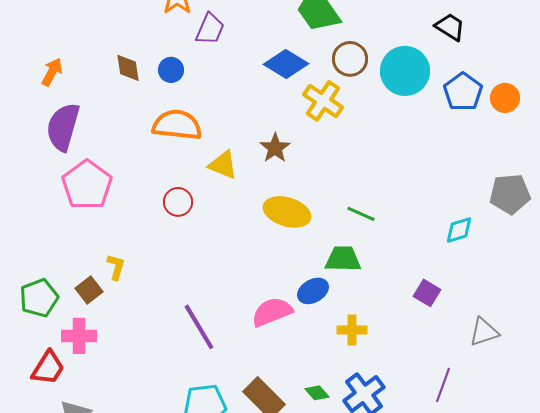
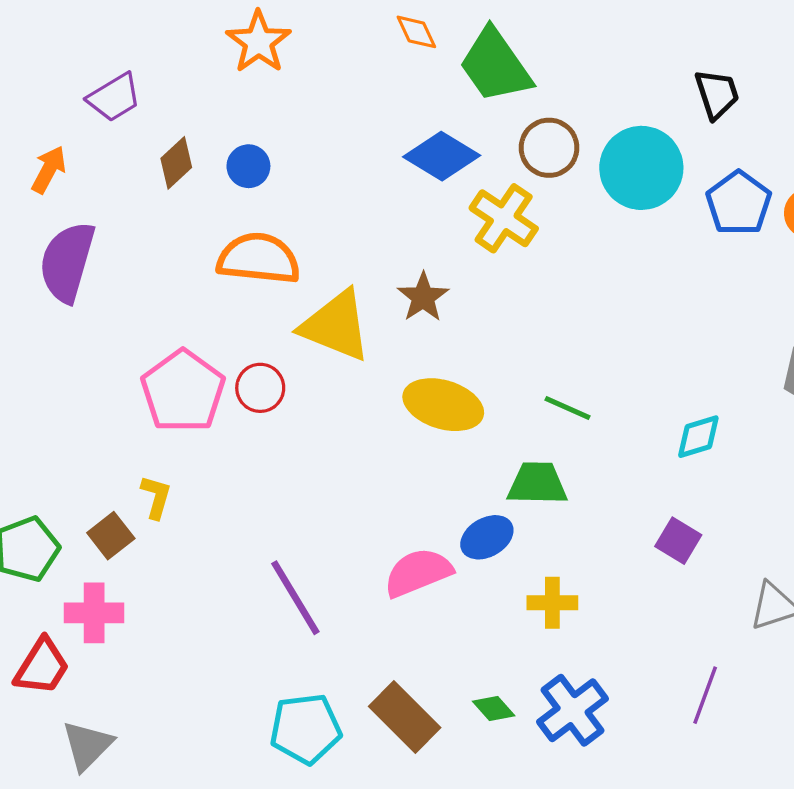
black trapezoid: (450, 27) -> (717, 94), turned 40
purple trapezoid: (210, 29) -> (114, 97), moved, turned 36
brown diamond: (128, 68) -> (176, 163), turned 56
yellow triangle: (223, 165) -> (336, 326), size x1.5
pink pentagon: (87, 185) -> (183, 391), moved
cyan diamond: (459, 230) -> (698, 437), moved

